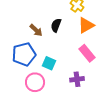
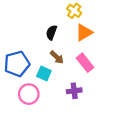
brown arrow: (36, 30) -> (57, 57), moved

